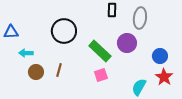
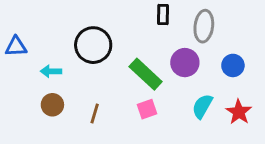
cyan arrow: (26, 53) -> (51, 71), moved
blue circle: (160, 56) -> (233, 65), moved
brown line: (59, 70) -> (95, 113), moved
cyan semicircle: (139, 87) -> (202, 106), moved

